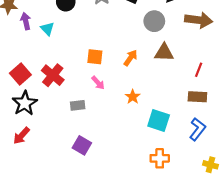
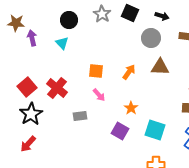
cyan triangle: (47, 29) -> (62, 43), moved
purple square: (82, 145) -> (120, 131), moved

